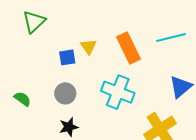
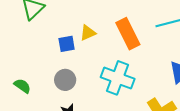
yellow triangle: (88, 47) -> (88, 33), turned 42

